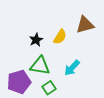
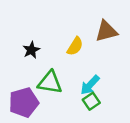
black star: (36, 40) -> (31, 50), moved
green square: (49, 88) -> (91, 101), moved

